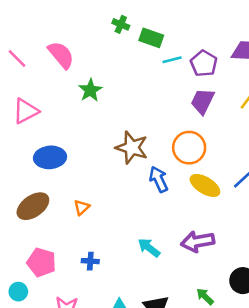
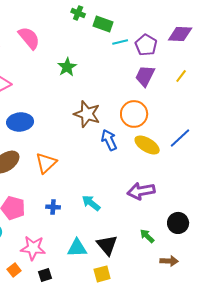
green star: (90, 90) -> (67, 67), moved
orange triangle: (82, 207) -> (46, 163), size x1.6
cyan arrow: (149, 248) -> (91, 203), moved

